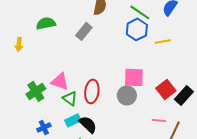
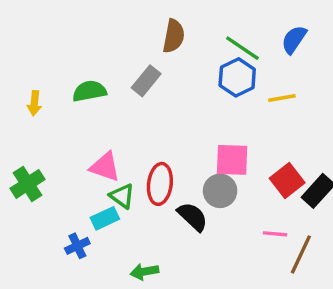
green semicircle: (46, 23) -> (89, 91), moved
green cross: (36, 91) -> (28, 184), moved
cyan rectangle: (73, 120) -> (105, 218), moved
black semicircle: (88, 124) -> (193, 217), moved

